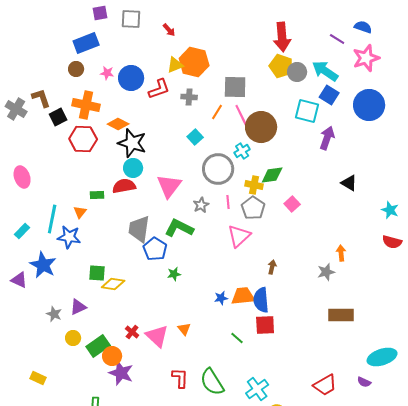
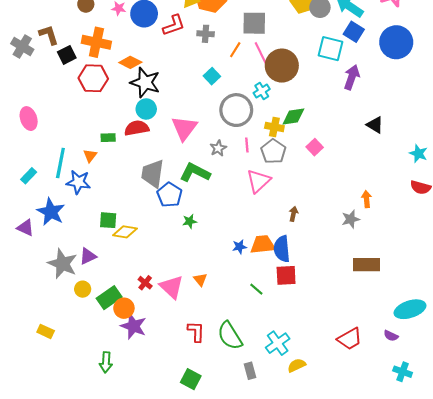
gray star: (54, 314) -> (63, 264), size x1.8

